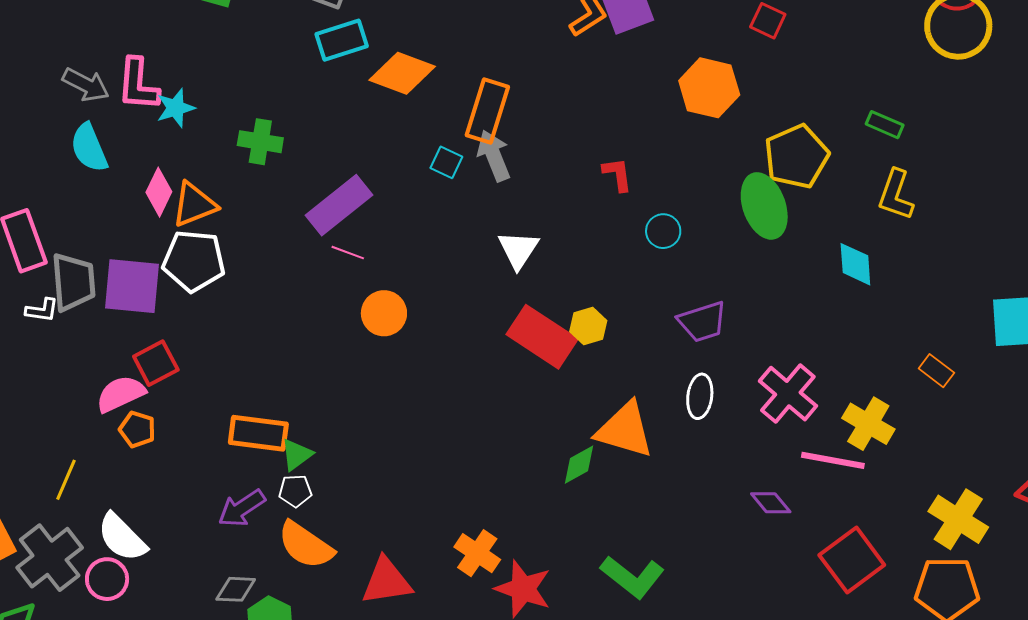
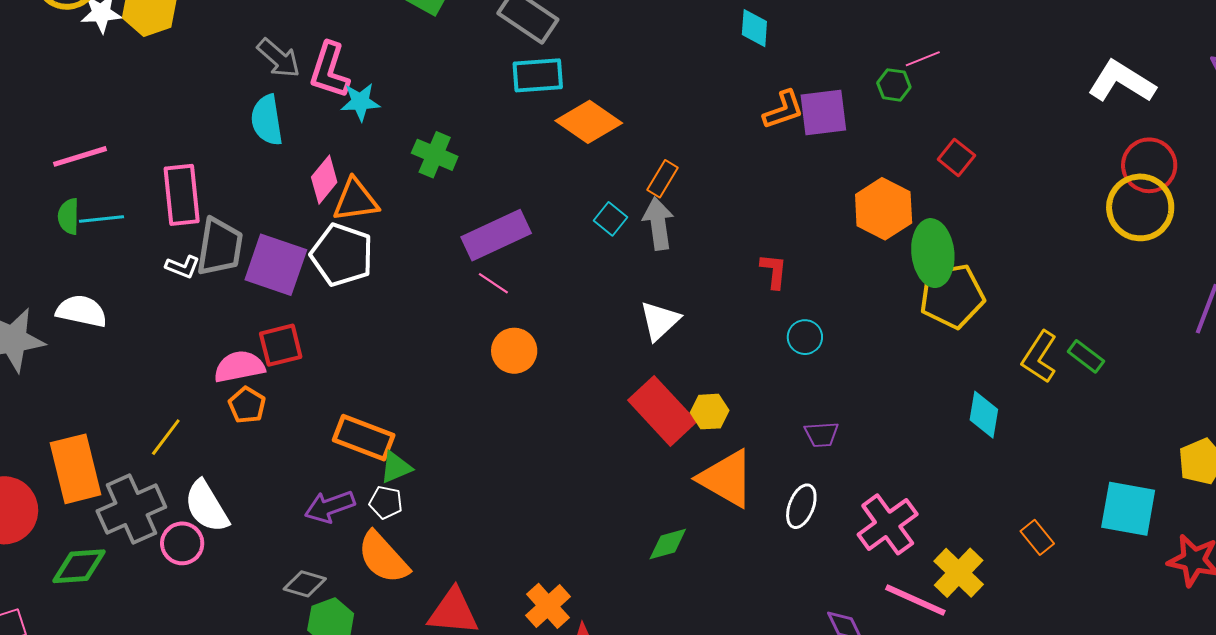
orange rectangle: (487, 111) -> (663, 179), size x0.6
green rectangle: (885, 125) -> (1086, 356), moved
green ellipse: (764, 206) -> (933, 253), moved
purple trapezoid: (702, 322) -> (822, 434), size x0.7
orange triangle: (625, 430) -> (726, 479), moved

